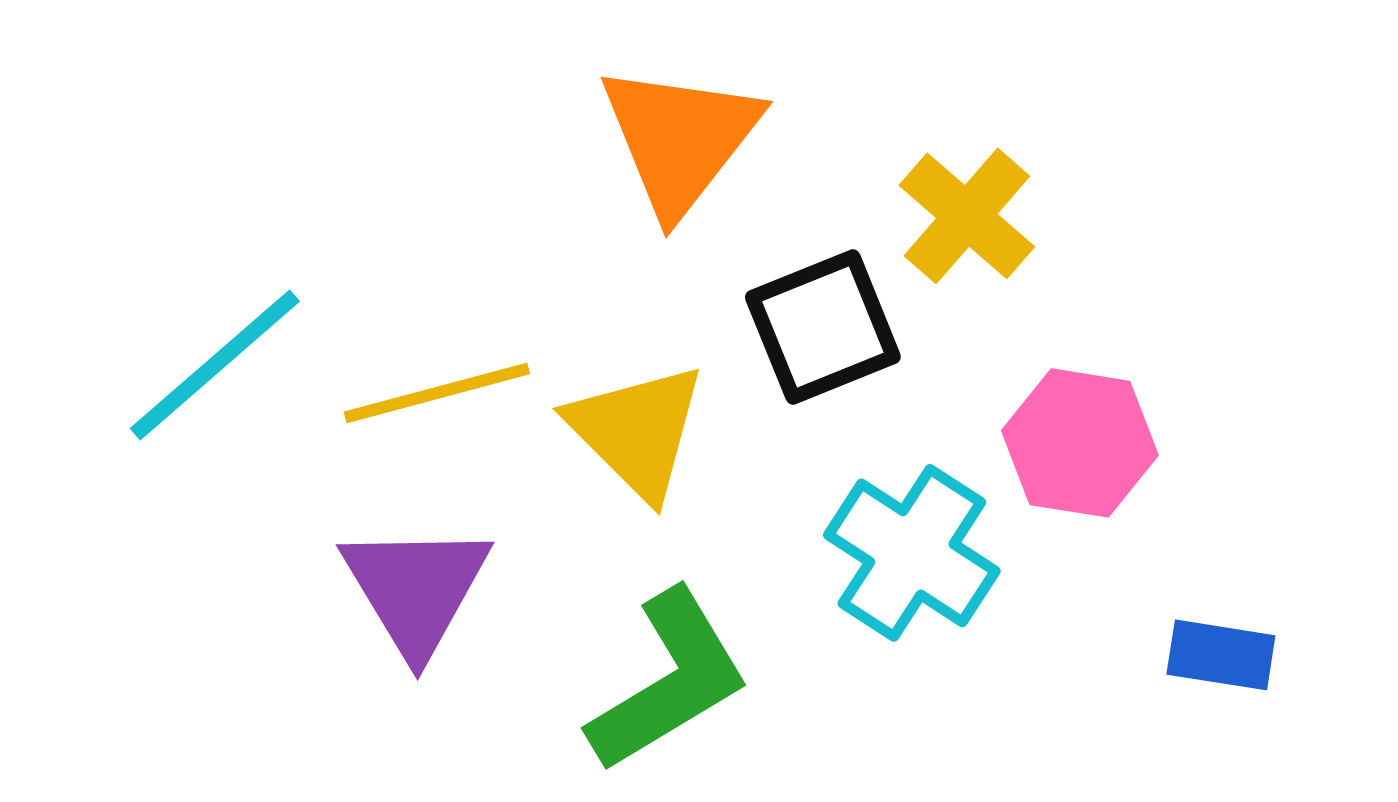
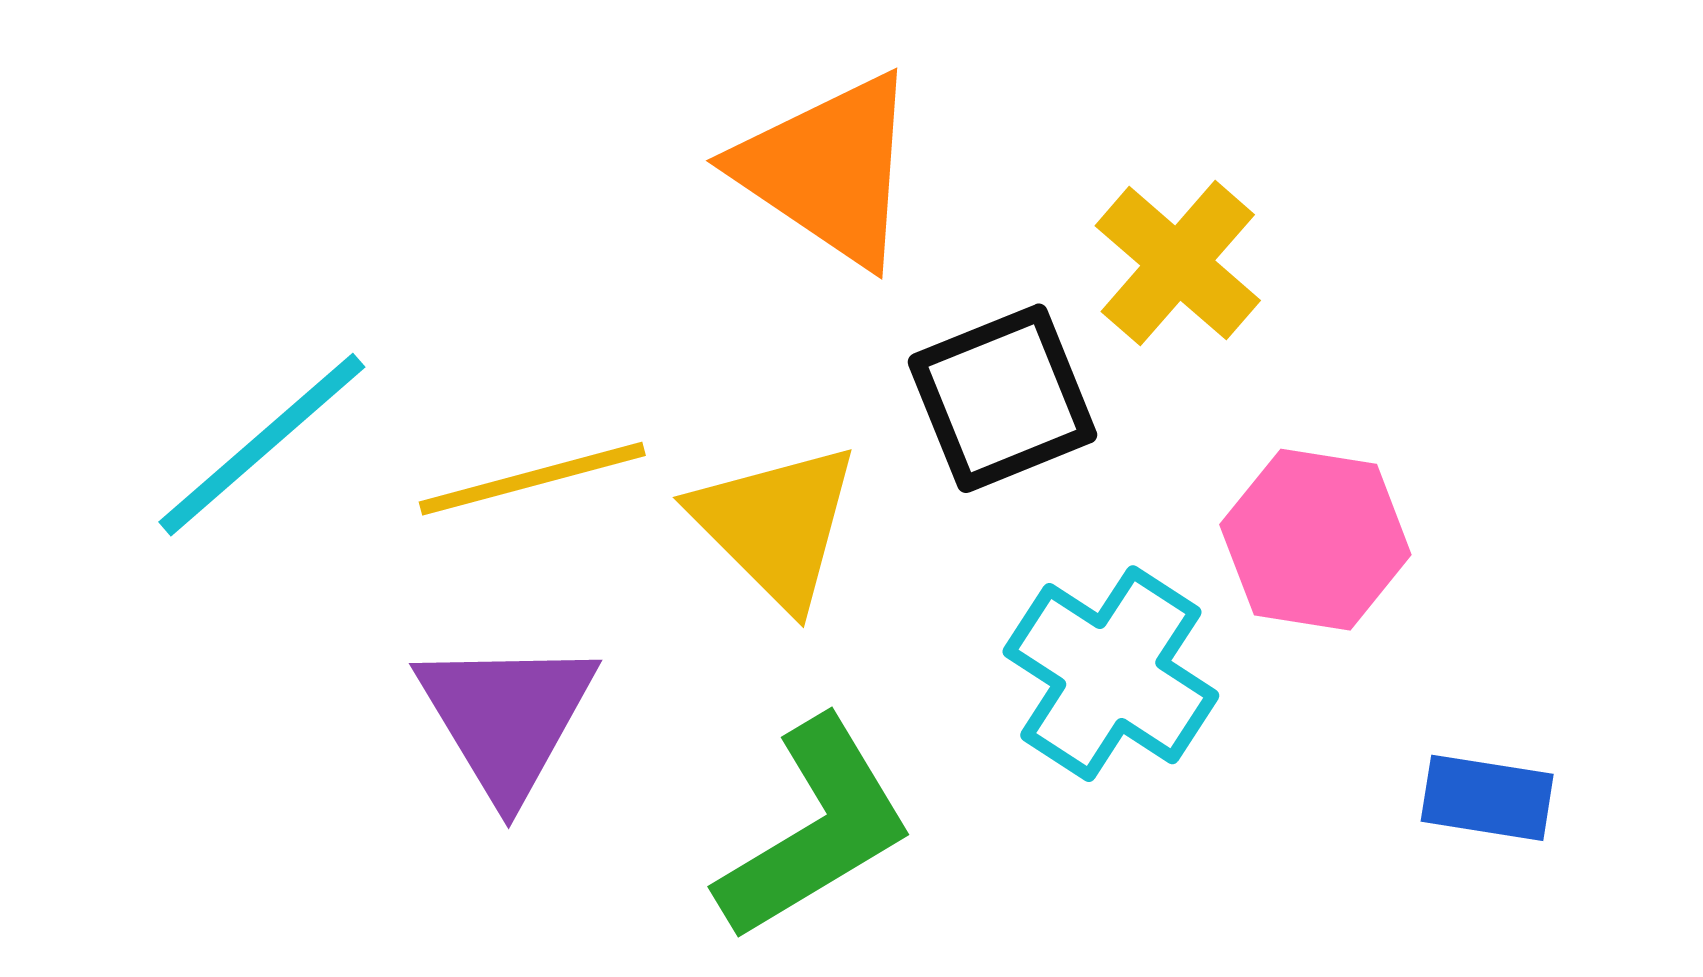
orange triangle: (680, 139) -> (828, 169), turned -34

